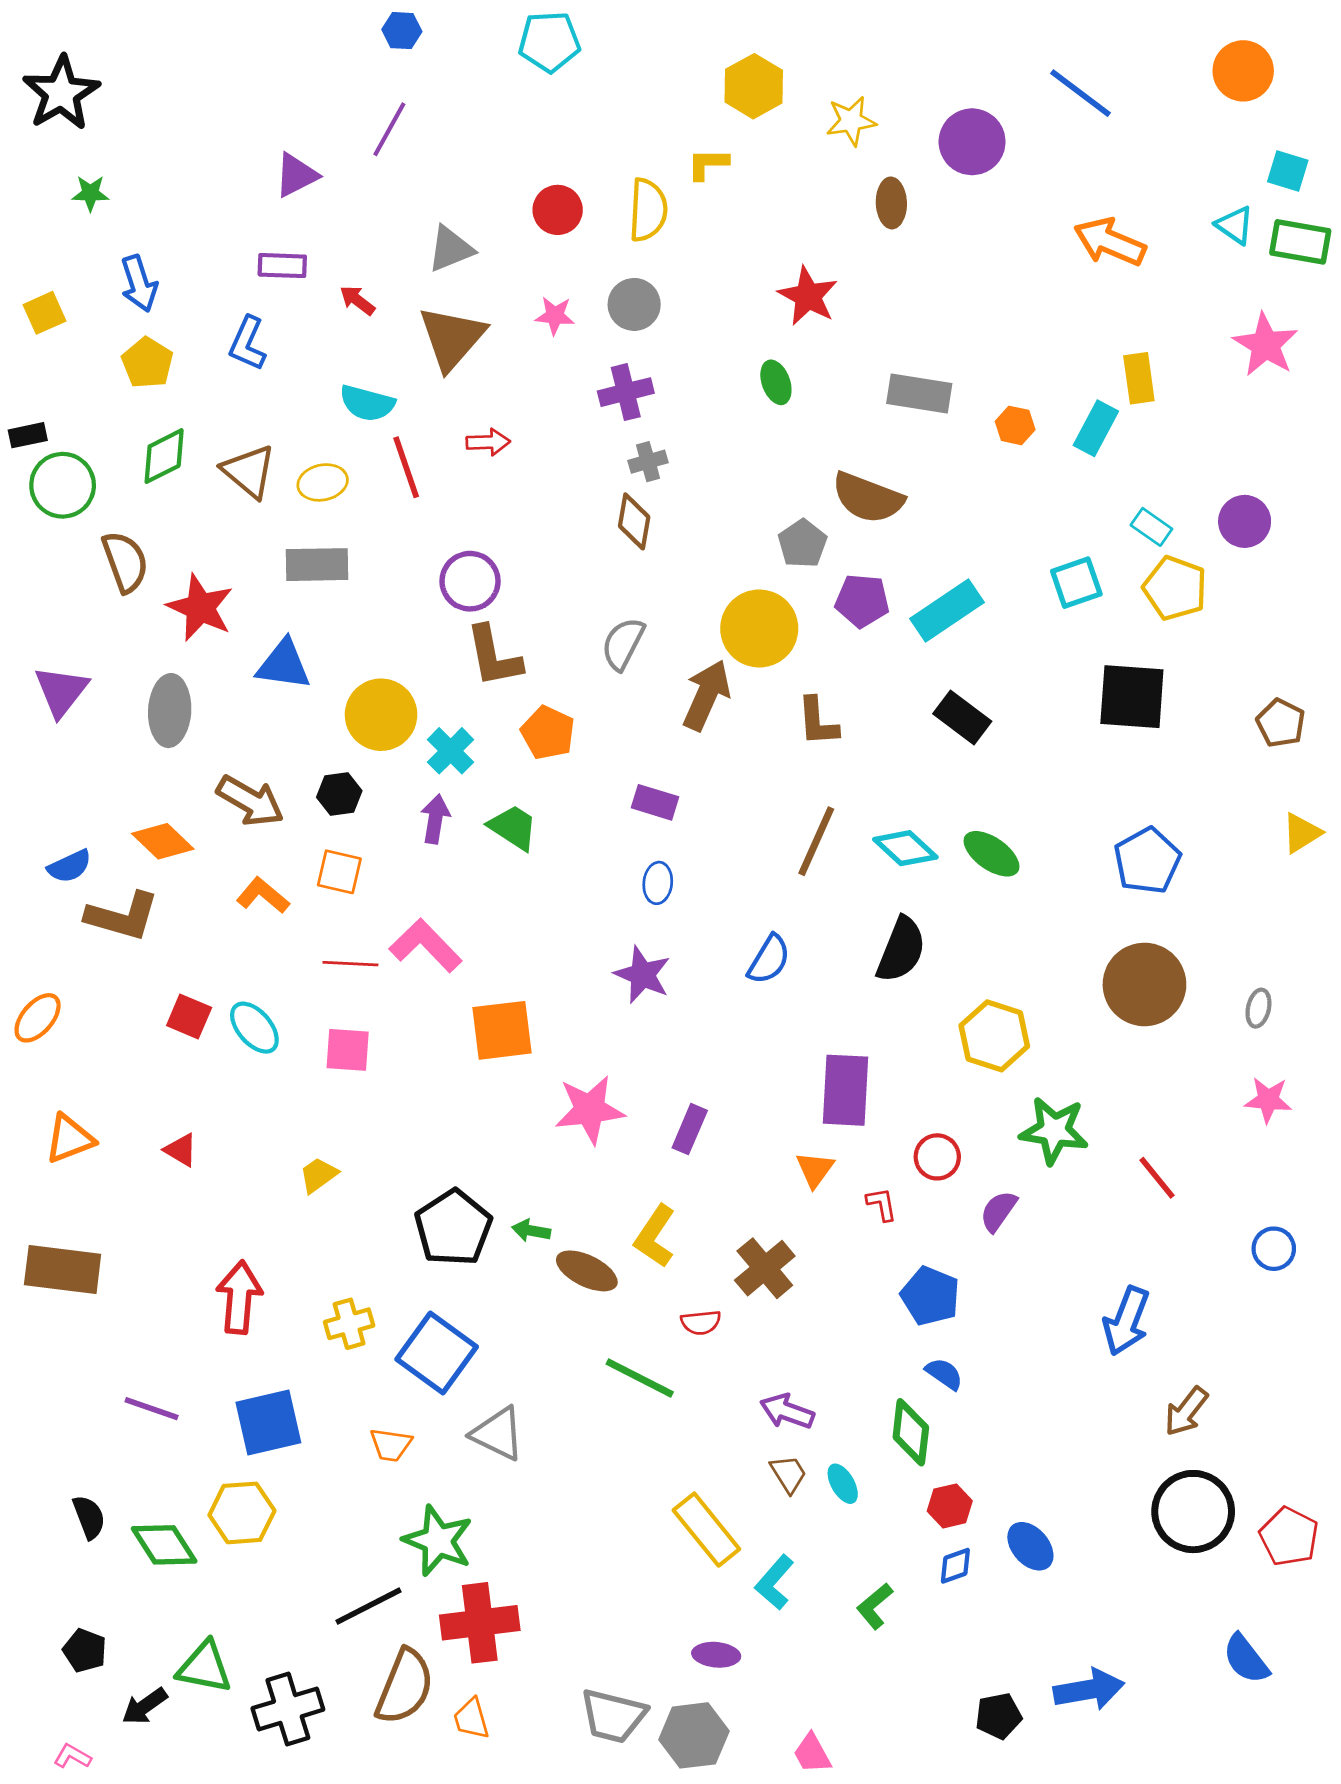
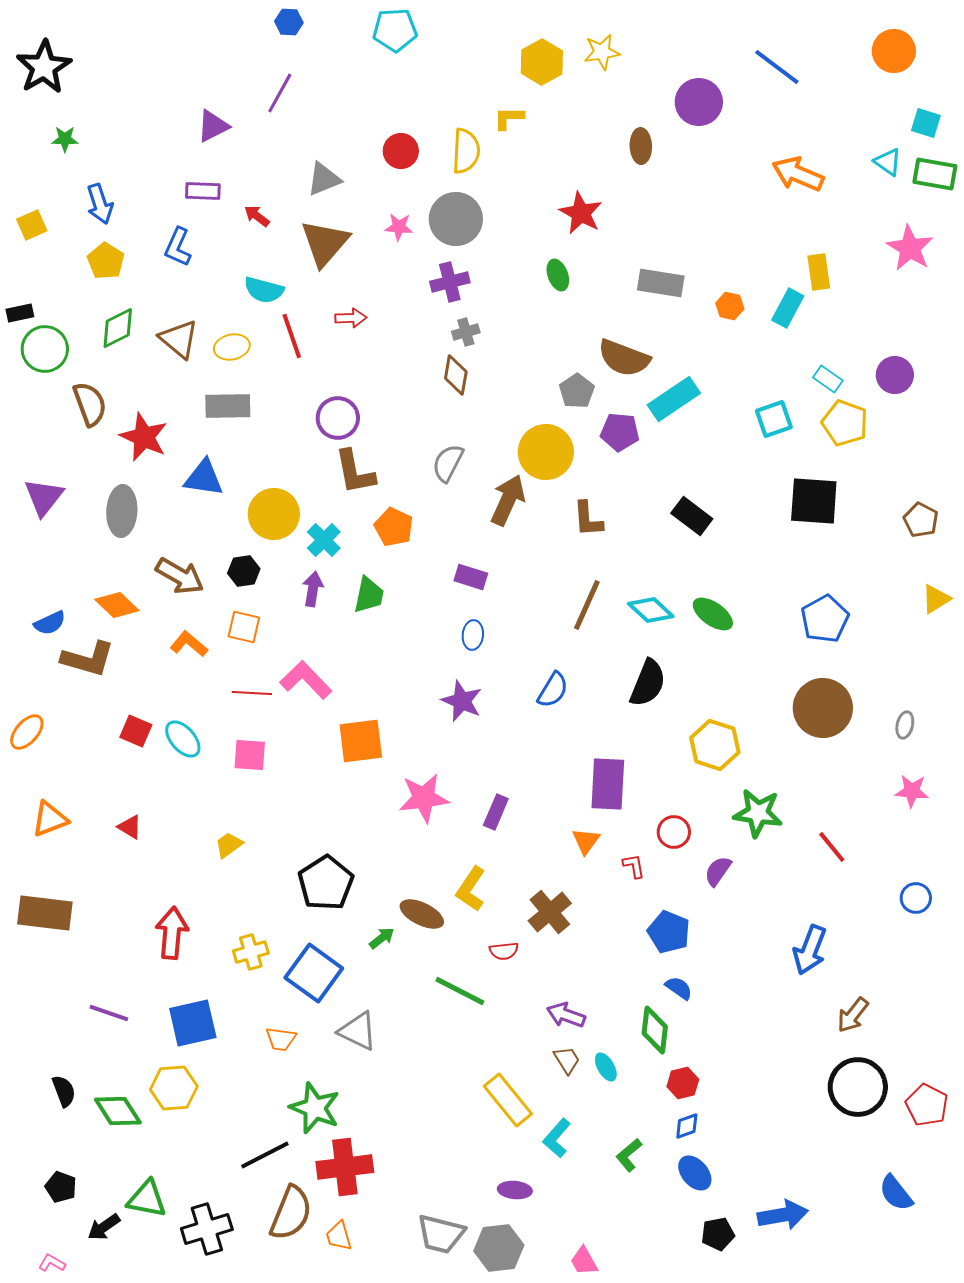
yellow star: (851, 121) -> (602, 52), moved
gray circle: (634, 304) -> (456, 219), size x1.4
cyan rectangle: (947, 610) -> (674, 399), moved
green trapezoid: (513, 827) -> (369, 595), turned 69
green arrow: (531, 1231) -> (382, 938), moved, turned 132
blue ellipse: (1030, 1546) -> (695, 1173), moved

